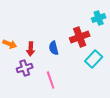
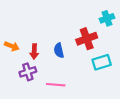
cyan rectangle: (94, 59) -> (102, 62), turned 30
pink line: (51, 80) -> (56, 85), turned -66

